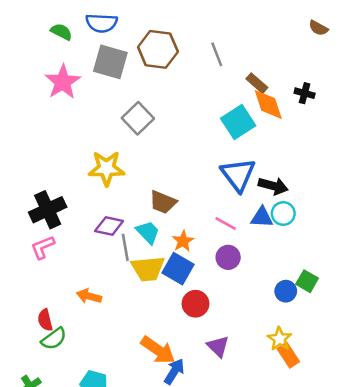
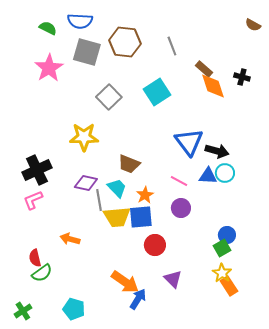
cyan square: (238, 122) -> (157, 92), moved
blue square: (178, 269) -> (141, 217), turned -35
green square: (307, 281) -> (222, 248), moved, turned 30

